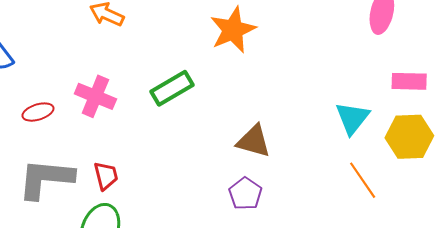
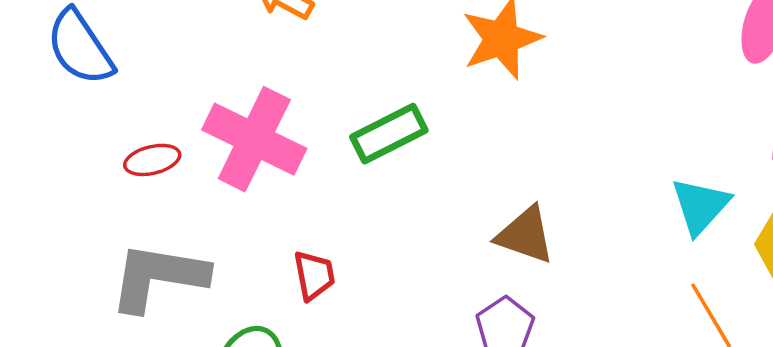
pink cross: (95, 96) -> (254, 139), size x1.4
red trapezoid: (106, 176) -> (314, 275), moved

